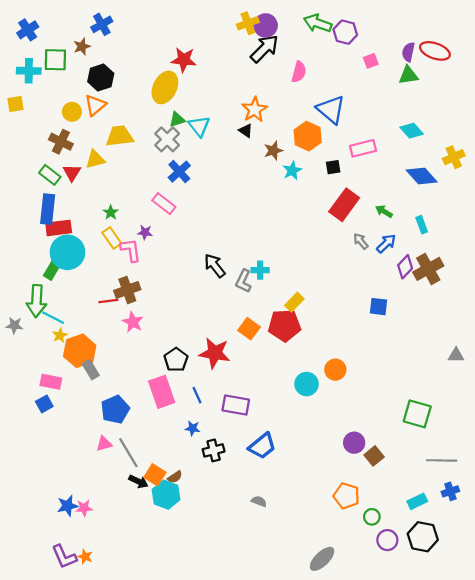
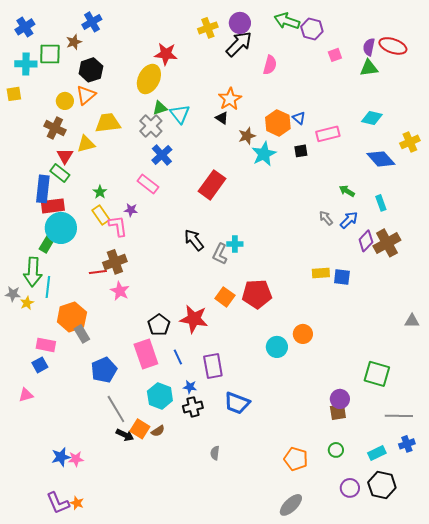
yellow cross: (248, 23) -> (208, 28), moved
blue triangle: (331, 110) -> (299, 118), moved, size x0.5
cyan diamond: (412, 131) -> (372, 118), turned -35
cyan star: (292, 170) -> (264, 154), size x1.4
green rectangle: (50, 175) -> (60, 173), moved
red rectangle: (344, 205) -> (212, 185), moved
yellow rectangle: (294, 302) -> (321, 273), moved, turned 42
cyan line: (53, 318) -> (48, 287), turned 70
yellow star: (60, 335) -> (27, 303), moved
purple rectangle: (236, 405) -> (213, 366), turned 70
blue star: (193, 428) -> (190, 387), moved
purple circle: (354, 443) -> (340, 399), moved
pink triangle: (104, 444) -> (26, 395), moved
blue trapezoid: (262, 446) -> (237, 403), turned 60
brown square: (374, 456) -> (338, 412), turned 30
cyan hexagon: (166, 495) -> (160, 396), moved
orange pentagon: (346, 496) -> (296, 459), moved
gray semicircle: (259, 501) -> (215, 453), moved, turned -104
green circle: (372, 517) -> (336, 450), moved

